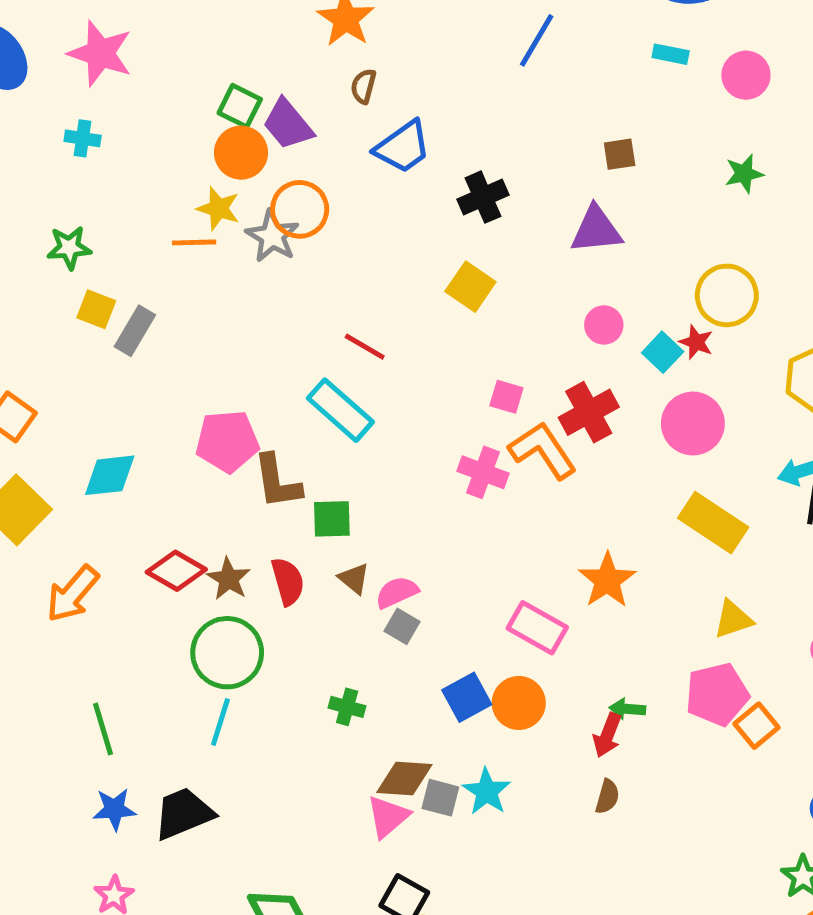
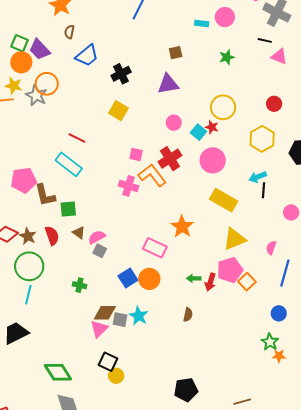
cyan rectangle: (671, 54) -> (202, 24), moved
yellow triangle: (733, 619) -> (234, 239), size x1.4
red arrow: (607, 735) -> (210, 282), moved

